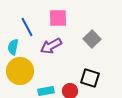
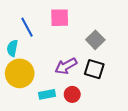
purple arrow: (51, 46) -> (66, 66), moved
black square: (90, 78) -> (94, 69), moved

